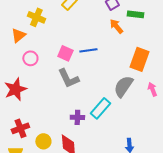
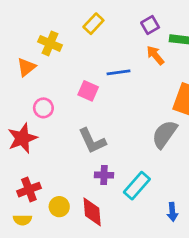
blue line: (88, 50) -> (118, 72), moved
pink circle: (30, 58) -> (43, 108), moved
gray L-shape: (68, 78) -> (92, 141), moved
cyan rectangle: (100, 108) -> (137, 186), moved

